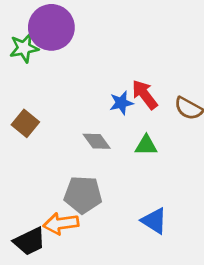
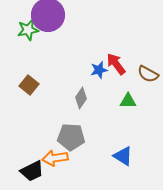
gray diamond: (97, 141) -> (81, 98), turned 70
green triangle: (146, 145) -> (128, 101), moved

